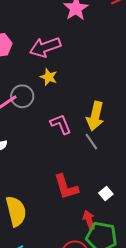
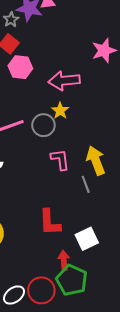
gray circle: (22, 96) -> (43, 125), moved
yellow arrow: (95, 116) -> (96, 160), turned 132
white square: (106, 194) -> (87, 239), size x1.6

